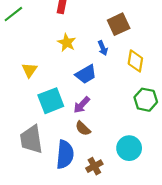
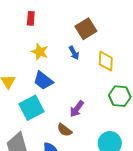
blue trapezoid: (86, 74) -> (43, 81), moved, turned 75
purple arrow: (82, 105) -> (77, 109), moved

